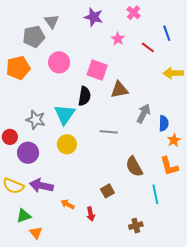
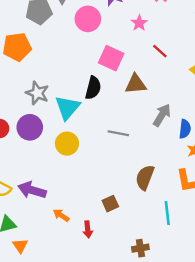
red line: (148, 47) -> (160, 51), moved
pink circle: (59, 62) -> (88, 19), moved
gray star: (36, 120) -> (37, 93), moved
purple circle: (28, 153) -> (30, 127), moved
brown semicircle: (134, 167) -> (145, 177), turned 45

